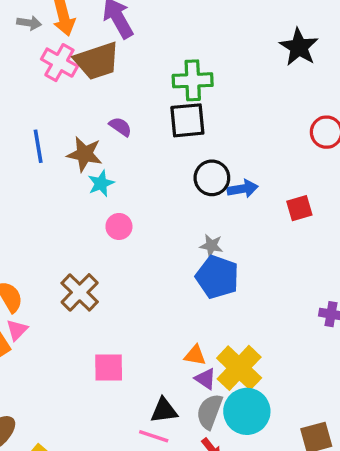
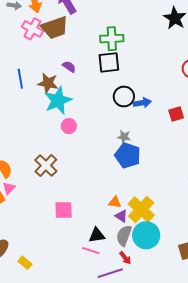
cyan star: (101, 183) -> (58, 100), size x1.8

